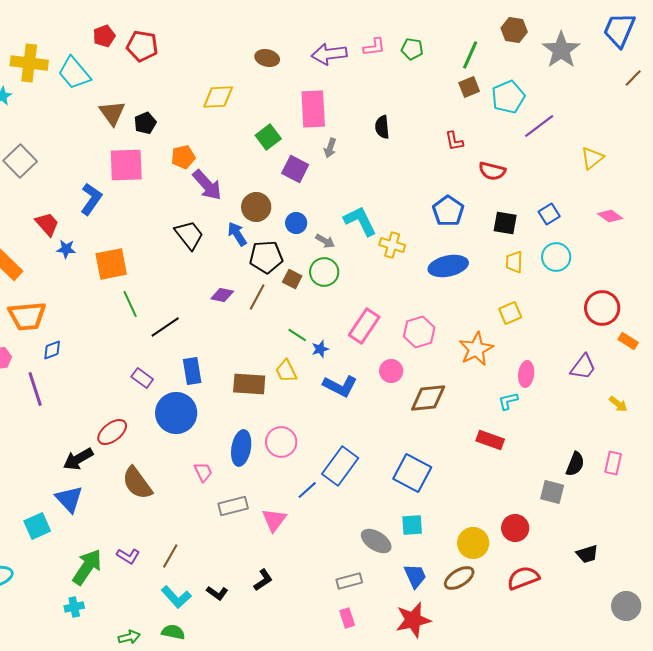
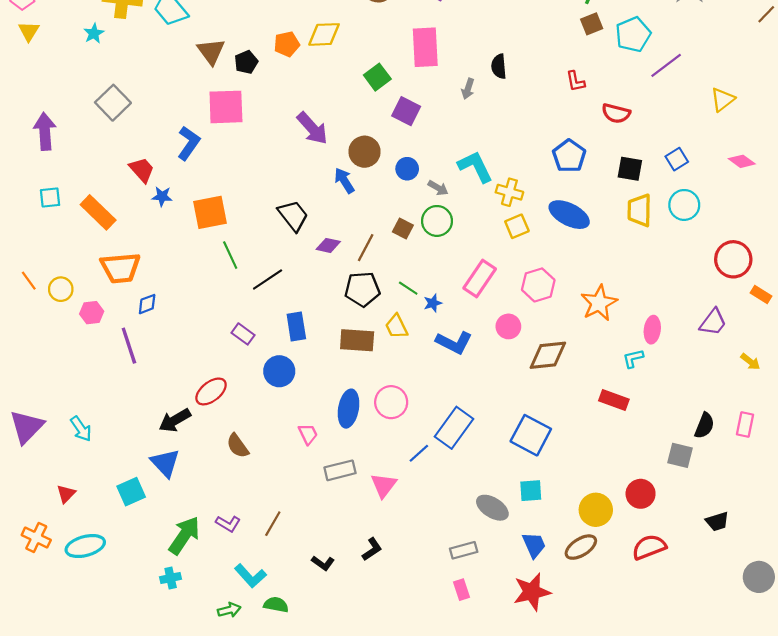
gray arrow: (330, 148) -> (468, 89), moved
orange pentagon: (183, 157) -> (287, 44), moved
black trapezoid: (189, 235) -> (293, 216), moved
black pentagon: (266, 257) -> (362, 289), moved
yellow trapezoid: (514, 262) -> (639, 210), size x1.4
blue ellipse: (448, 266) -> (569, 215), turned 39
yellow square: (510, 313) -> (517, 226), moved
blue circle: (176, 413) -> (279, 371), size x0.7
brown semicircle: (137, 483) -> (238, 446), size x0.7
cyan L-shape: (176, 597) -> (250, 576), moved

